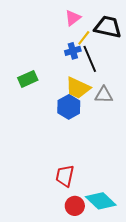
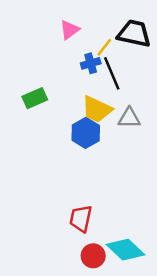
pink triangle: (73, 18) -> (70, 30), moved

